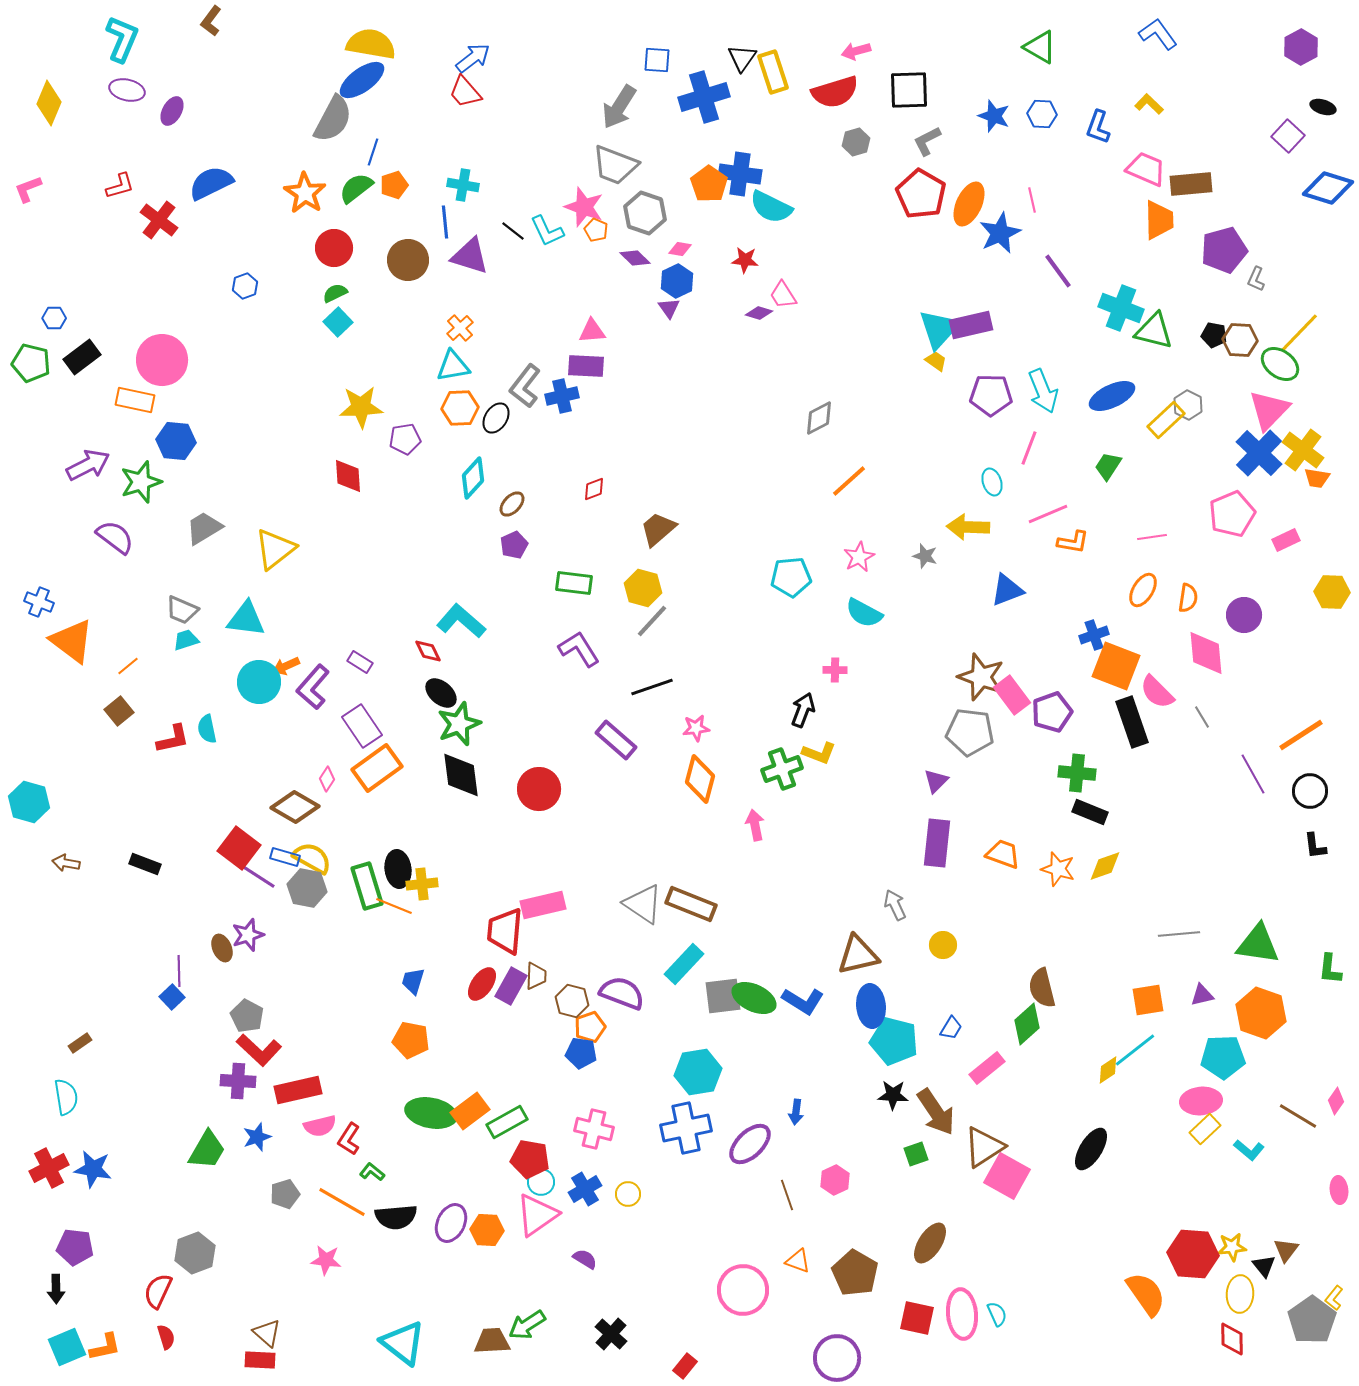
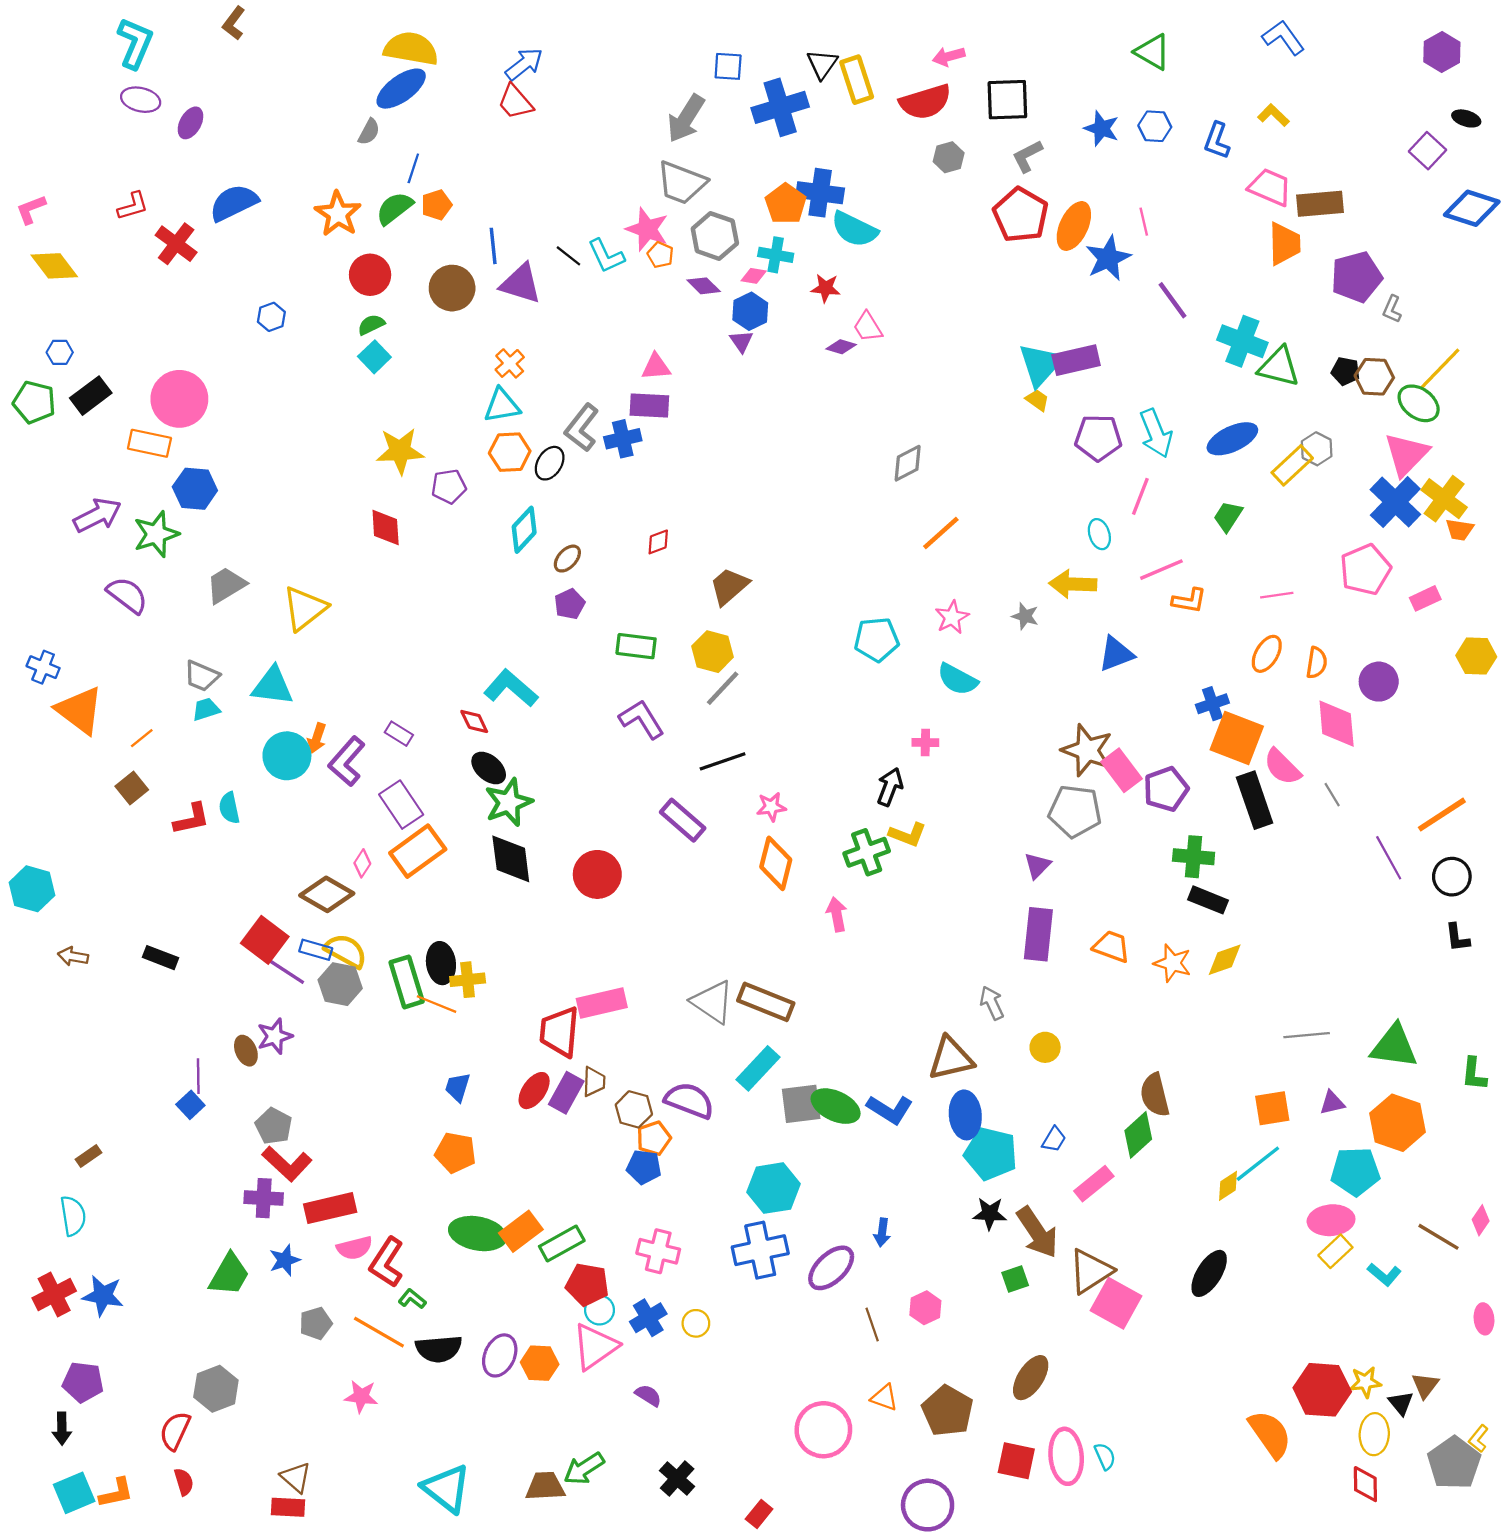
yellow diamond: (49, 103) -> (54, 266), moved, turned -60
gray semicircle: (333, 119) -> (369, 132), size x0.5
cyan cross: (463, 185) -> (776, 255), moved
orange arrow: (286, 666) -> (317, 738), turned -48
red L-shape: (349, 1139) -> (387, 1262), size x1.4

